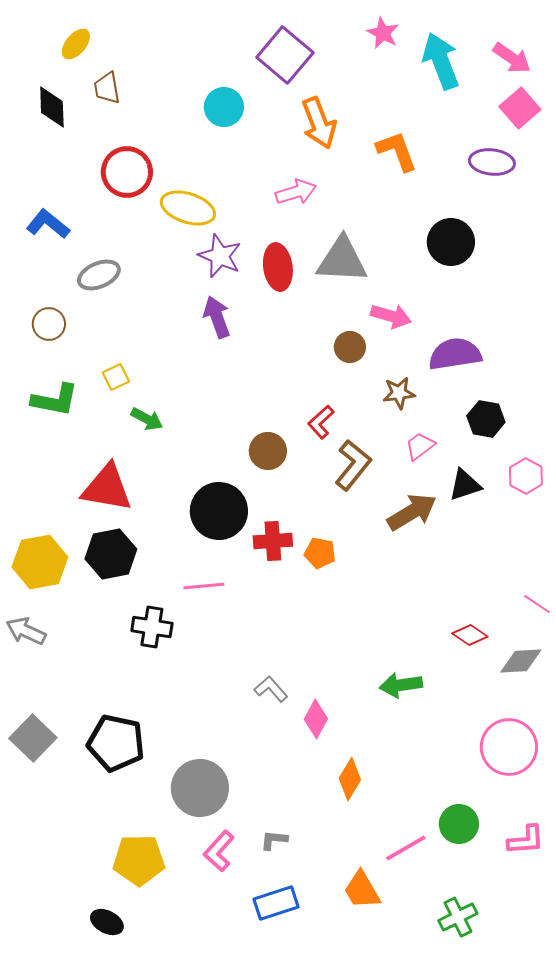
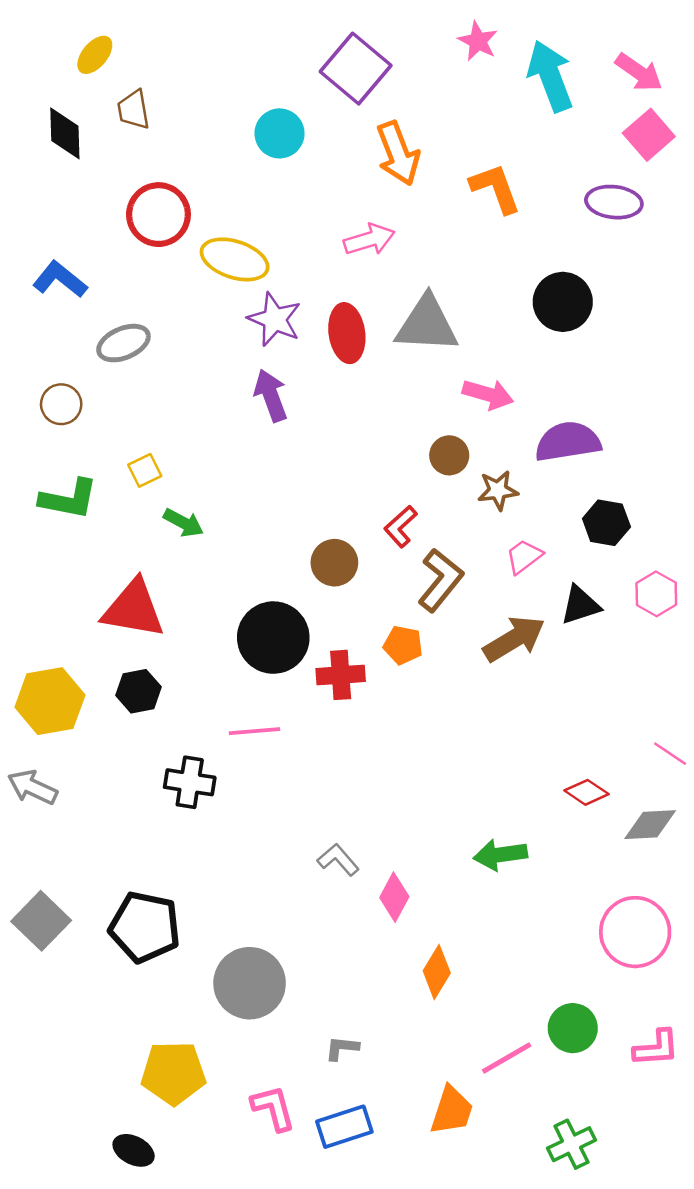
brown circle: (350, 347) -> (449, 455), moved
orange pentagon: (320, 553) -> (403, 645), moved
black hexagon: (111, 554) -> (139, 691), size x0.7
pink L-shape: (219, 851) -> (273, 1108), moved, turned 123
orange trapezoid: (362, 890) -> (452, 1110), turned -132

